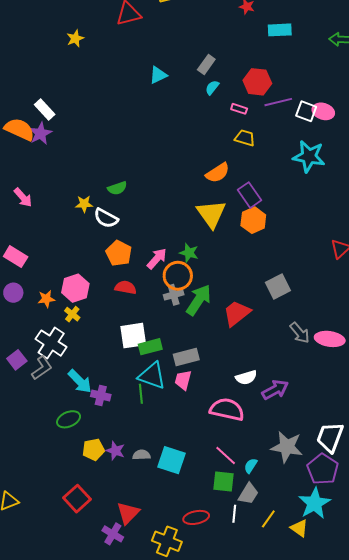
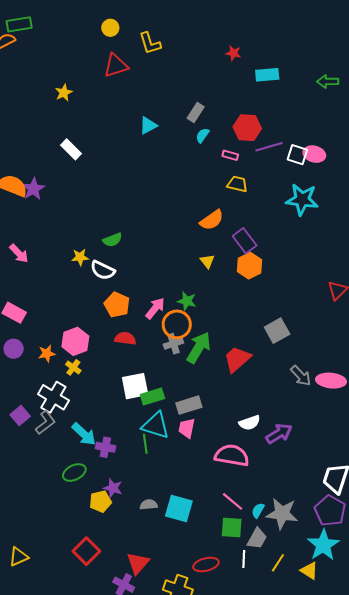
white rectangle: (45, 109) -> (71, 149), moved
yellow triangle: (211, 214) -> (207, 261), size x0.5
gray star: (287, 447) -> (282, 514), moved
purple star: (115, 451) -> (113, 488), moved

